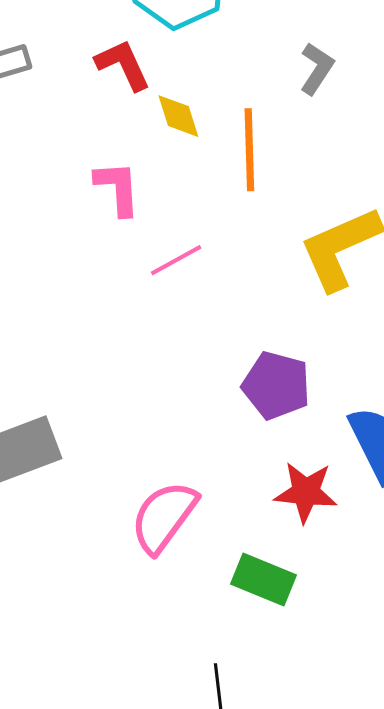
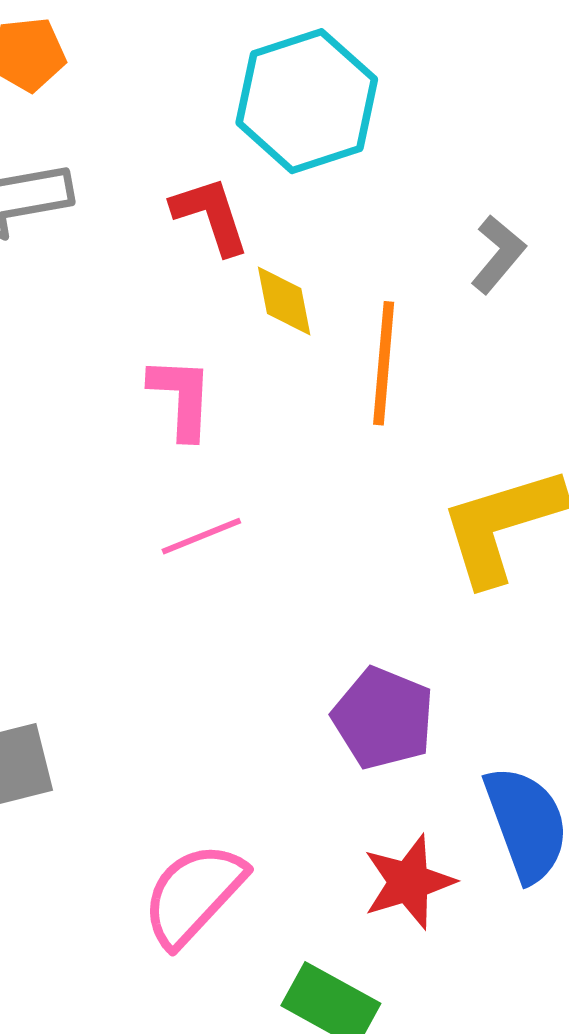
pink line: (176, 260) -> (201, 536), moved
red star: (306, 492) -> (409, 882), turned -30

